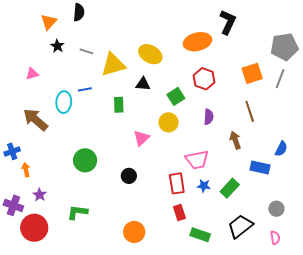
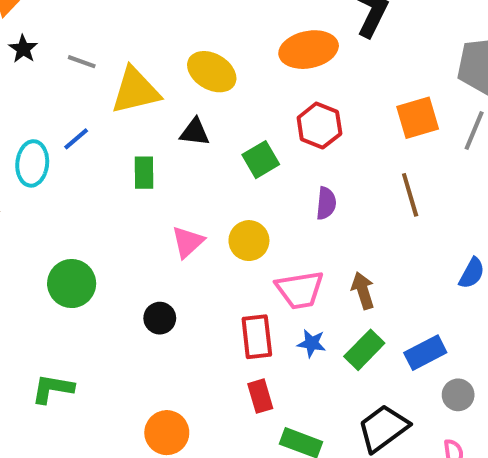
blue line: (85, 89) -> (76, 139), turned -32
yellow circle: (169, 122) -> (249, 241), moved
brown arrow: (235, 140) -> (363, 291), moved
blue rectangle: (260, 167) -> (425, 353), moved, turned -42

